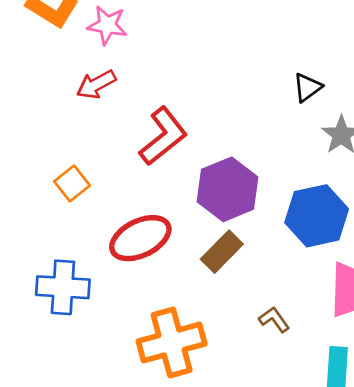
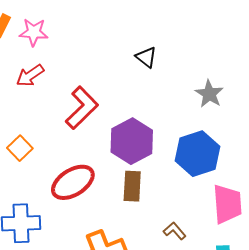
black triangle: (307, 87) -> (146, 57), moved, turned -40
brown rectangle: (222, 252) -> (132, 186), turned -36

